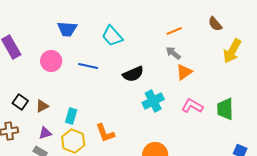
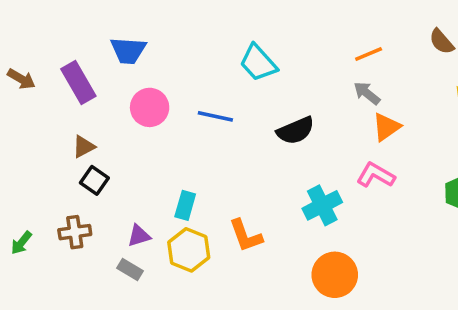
blue trapezoid: (67, 29) -> (128, 50), moved
cyan cross: (153, 101) -> (322, 205), moved
brown triangle: (42, 106) -> (84, 147), moved
pink L-shape: (192, 106) -> (376, 175), moved

